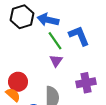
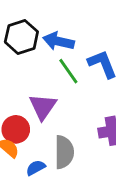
purple triangle: (56, 61) -> (43, 107), moved, size x1.5

